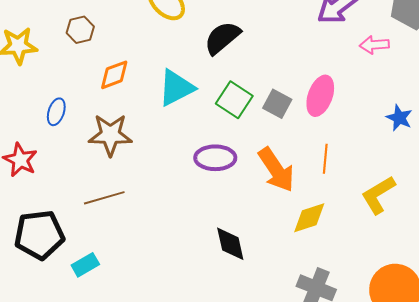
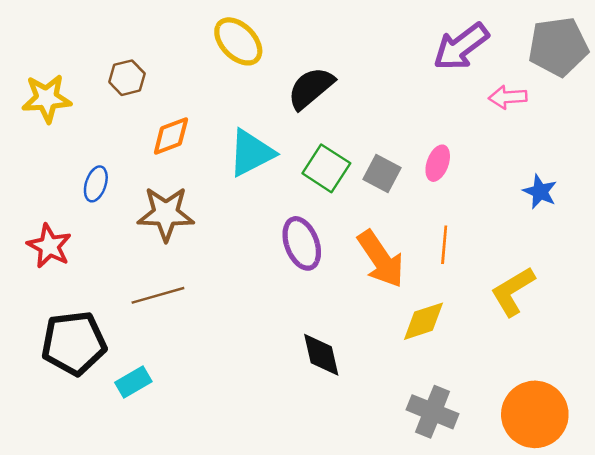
pink ellipse: (320, 96) -> (438, 163), size x0.7
purple ellipse: (215, 158) -> (302, 243), turned 69

